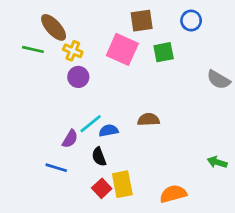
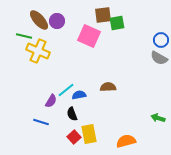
blue circle: (191, 21) -> (161, 40), moved
yellow cross: (73, 51) -> (38, 51), moved, size x1.6
green square: (164, 52) -> (117, 23), moved
purple circle: (78, 77) -> (57, 21), moved

